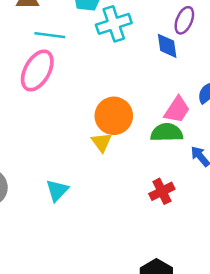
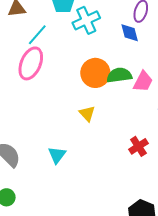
cyan line: (50, 35) -> (37, 35), turned -50
orange circle: (114, 116) -> (95, 73), moved
green semicircle: (167, 133) -> (119, 75), moved

